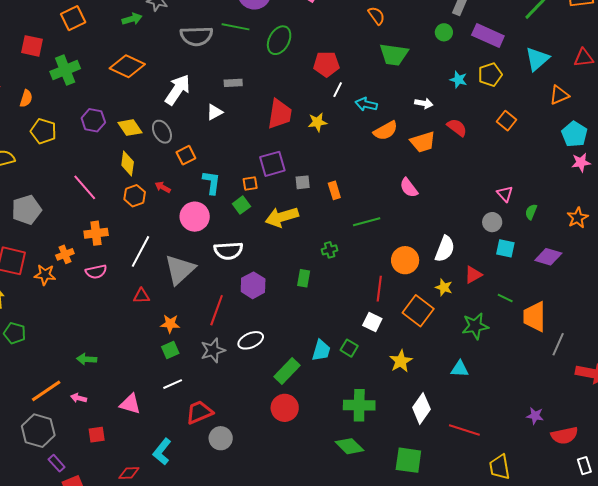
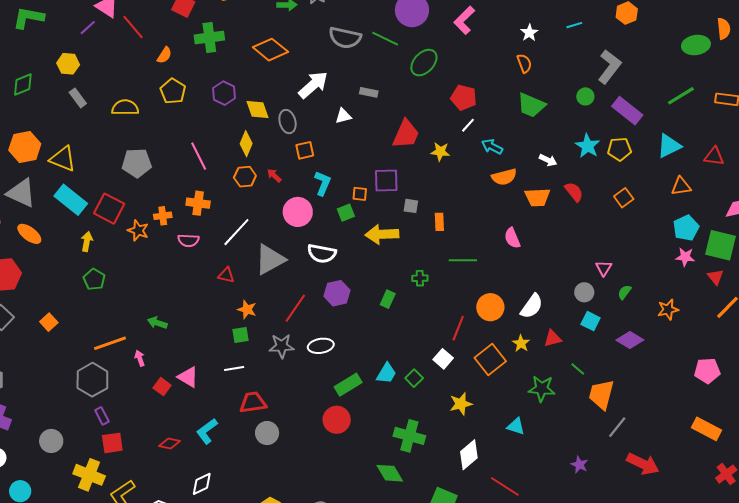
cyan star: (458, 80) -> (588, 146), size x1.4
pink arrow: (79, 398) -> (140, 358), turned 42
purple star: (535, 416) -> (579, 465), moved
red square: (97, 435) -> (162, 387), moved, turned 30

